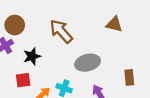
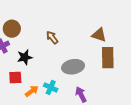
brown arrow: (61, 31) -> (52, 37), size x0.6
brown rectangle: (129, 77) -> (108, 58), moved, size x1.5

